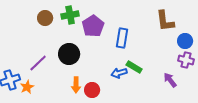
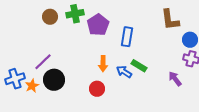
black circle: (69, 54) -> (54, 80), moved
blue arrow: (119, 73) -> (124, 72), turned 49
orange arrow: (76, 85) -> (103, 64), moved

